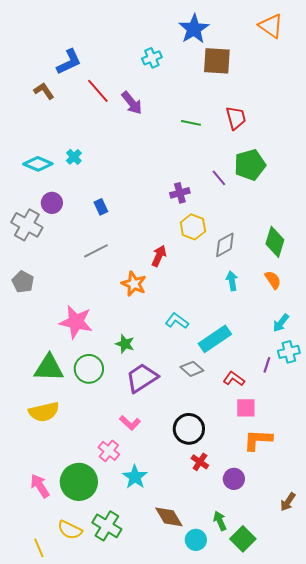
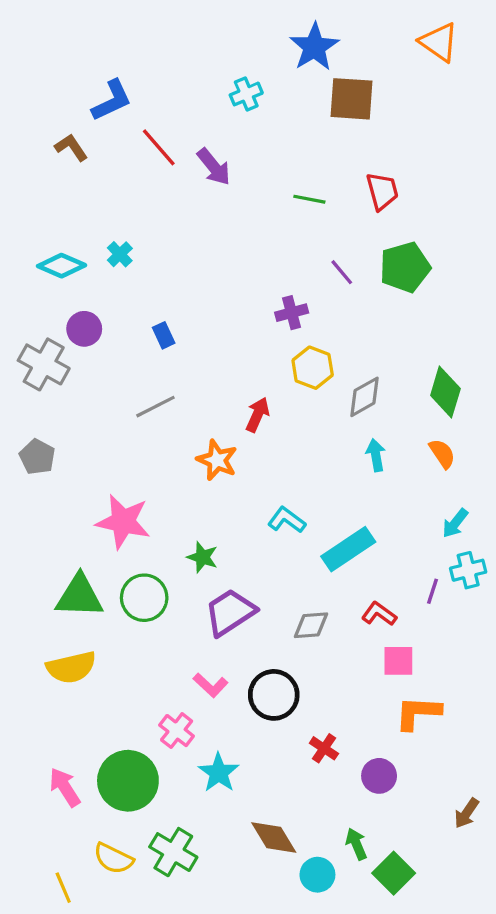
purple line: (219, 178) -> (342, 272), moved
gray diamond: (192, 369) -> (311, 625), moved, turned -45
black circle: (189, 429) -> (274, 695), moved

